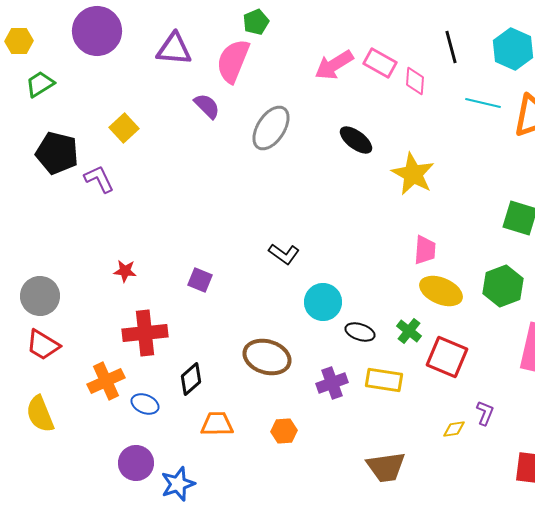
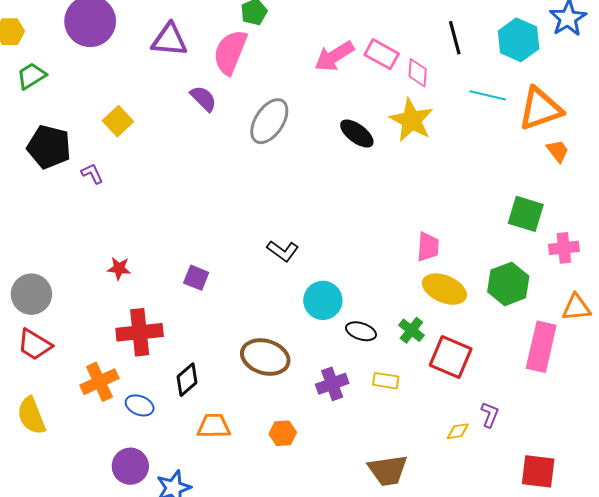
yellow star: (413, 174) -> (411, 120), moved
purple L-shape: (99, 179) -> (92, 174), size x0.7
yellow rectangle: (384, 380) -> (386, 381), size x0.7

